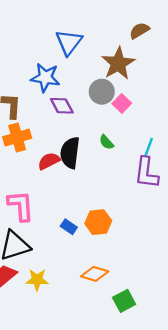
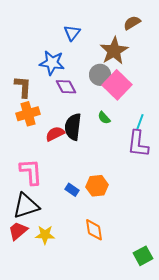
blue triangle: (69, 42) -> (72, 33), size x0.7
pink square: (122, 103) -> (117, 85), size x1.8
orange diamond: (95, 274) -> (94, 230), turned 65
green square: (124, 301) -> (143, 256), moved

